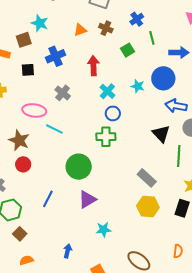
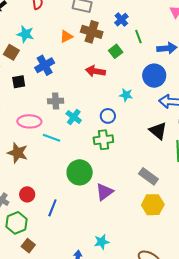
brown cross: (106, 28) -> (92, 32), size x1.5
brown square: (24, 40) -> (11, 52), turned -35
red arrow: (93, 66) -> (95, 71), moved, turned -72
cyan star: (138, 86) -> (126, 95), moved
cyan cross: (107, 91) -> (74, 117), moved
gray cross: (63, 93) -> (56, 101), turned -35
red circle: (23, 164) -> (27, 194), moved
purple triangle: (87, 199) -> (104, 192), moved
cyan star: (104, 230) -> (102, 242), moved

